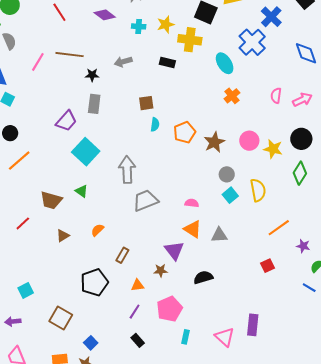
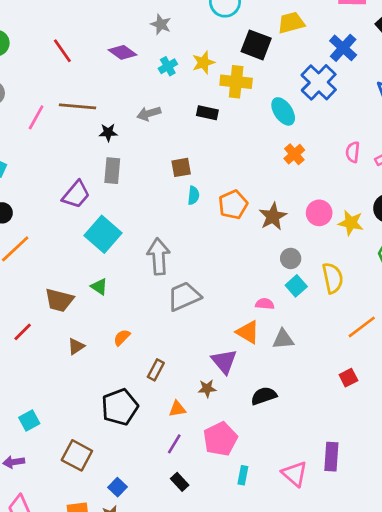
cyan cross: (139, 26) -> (168, 66), turned -32
pink semicircle: (192, 203) -> (265, 304), moved

